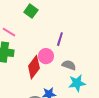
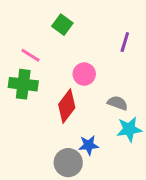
purple line: (60, 39) -> (125, 42), moved
pink circle: (46, 56) -> (84, 74), moved

